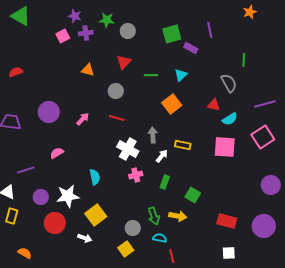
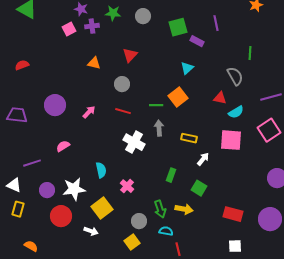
gray circle: (128, 31) -> (143, 16), moved
green line: (151, 75) -> (156, 105), moved
white arrow: (162, 156) -> (203, 159), moved
pink cross: (136, 175) -> (127, 186), moved, turned -32

